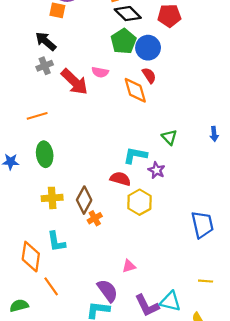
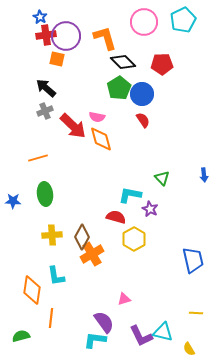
orange diamond: (135, 90) -> (101, 139), moved
orange cross: (95, 218) -> (92, 254), size x1.6
orange line: (51, 286) -> (51, 318), turned 42

